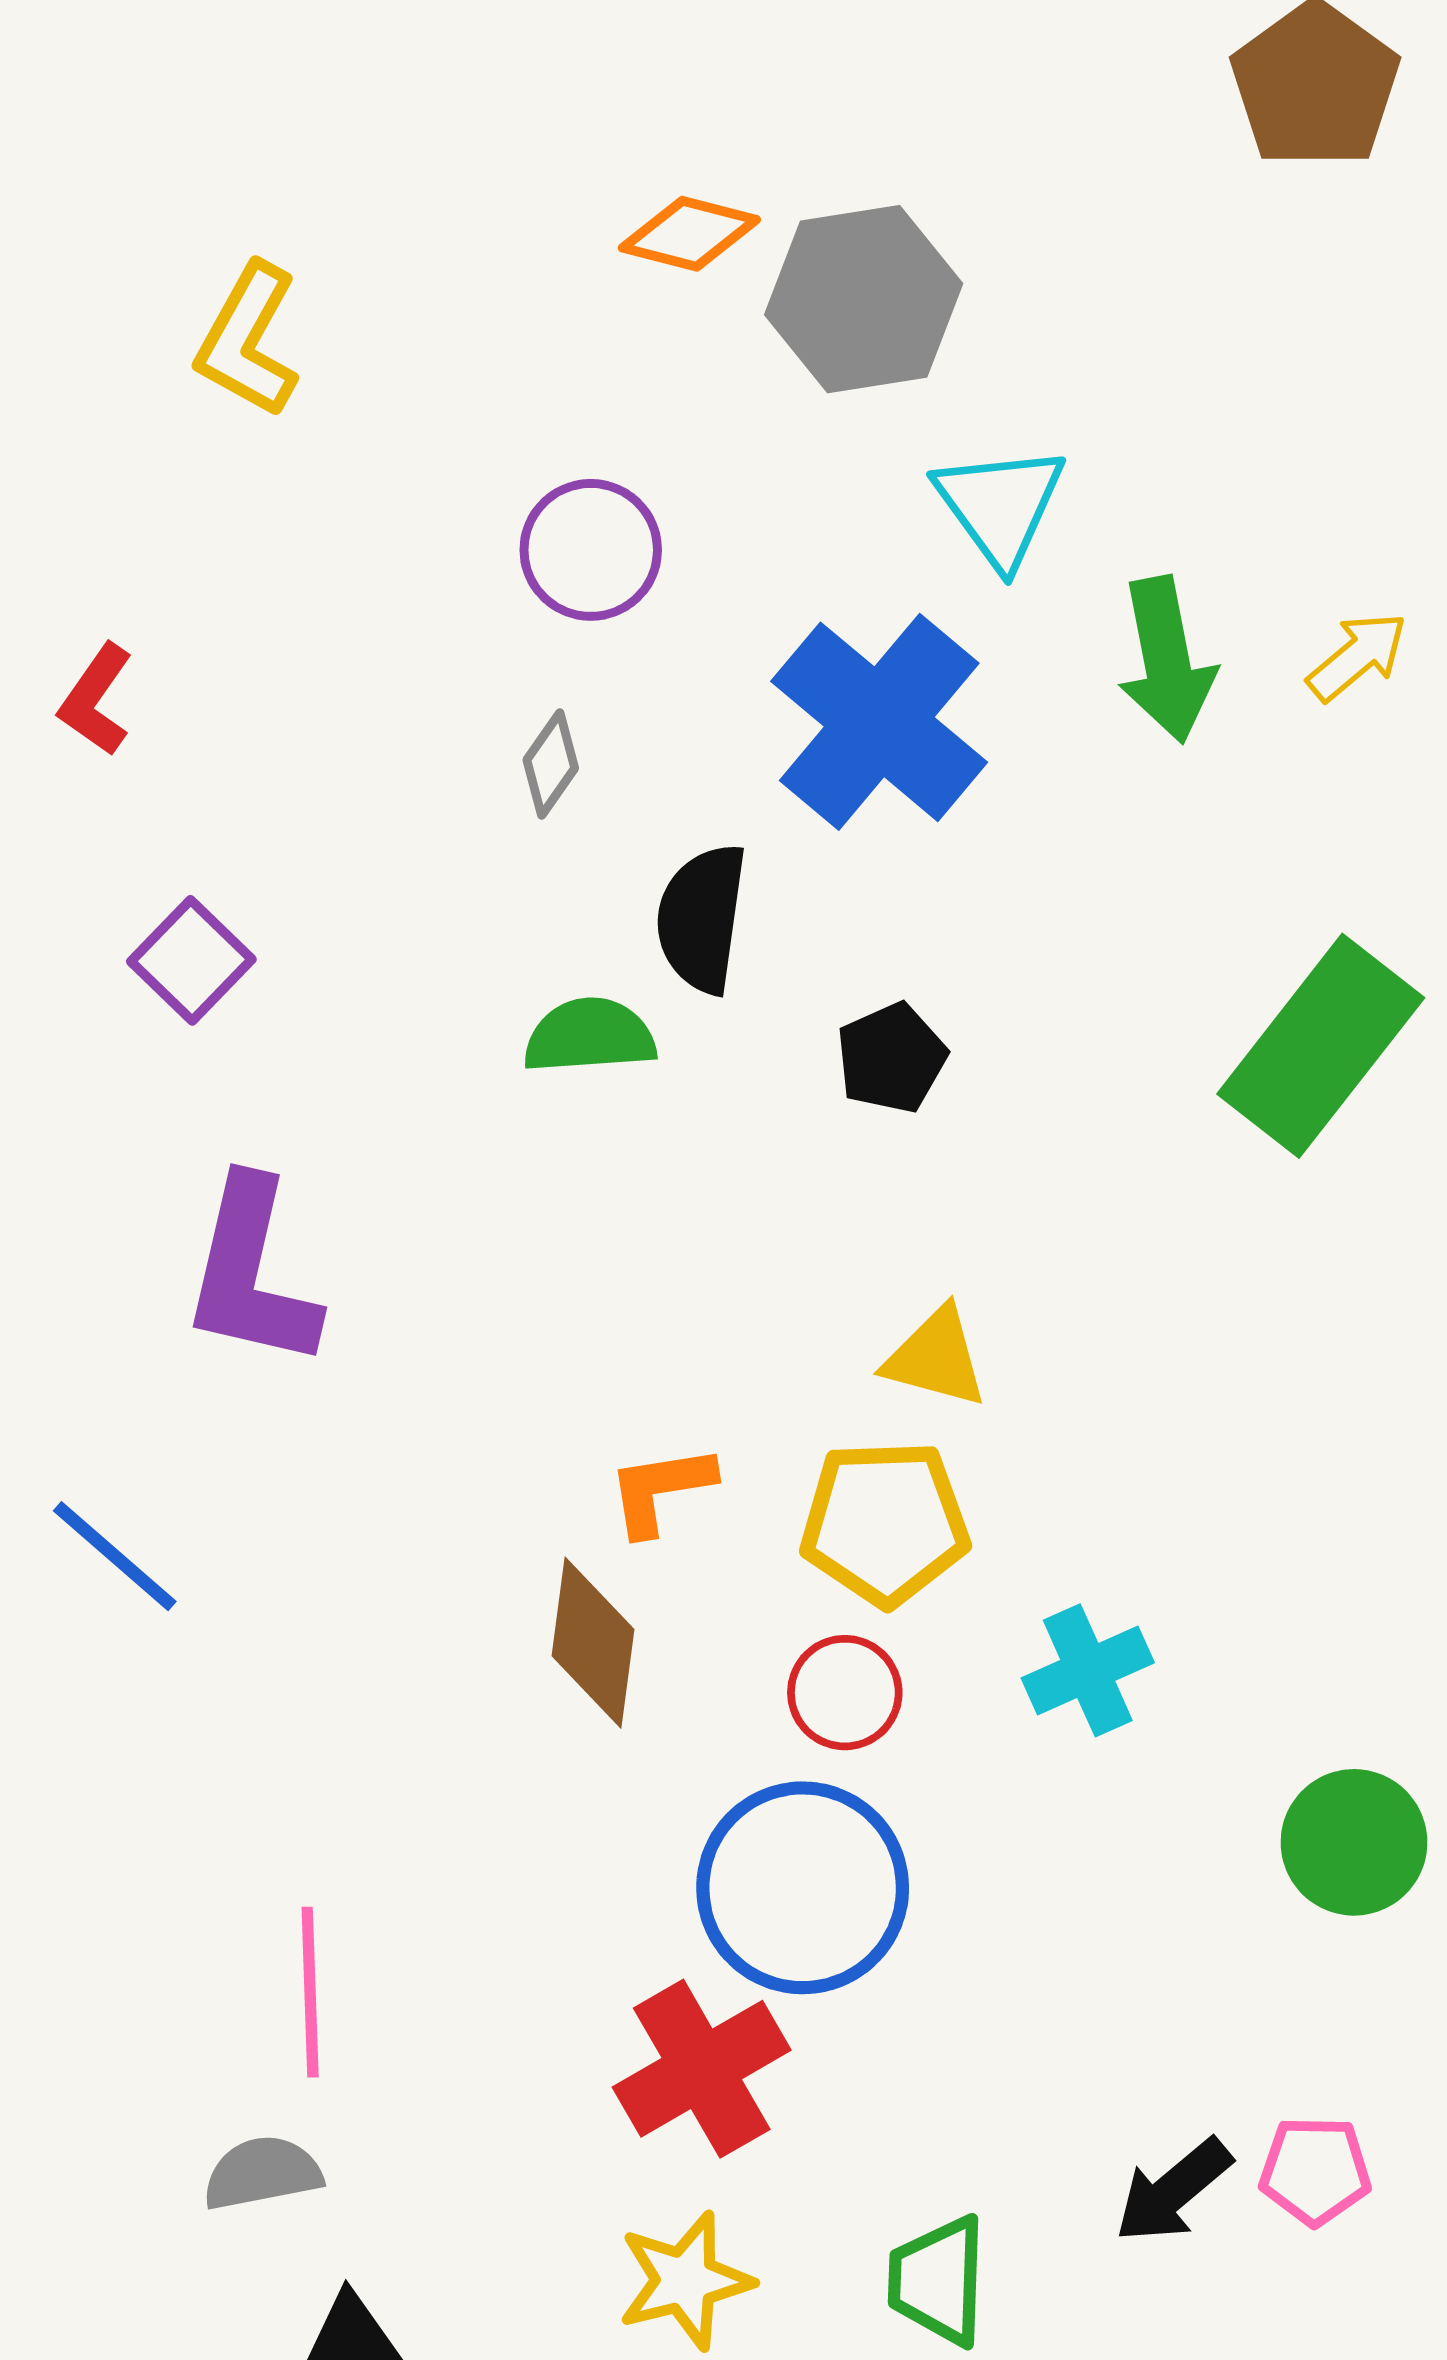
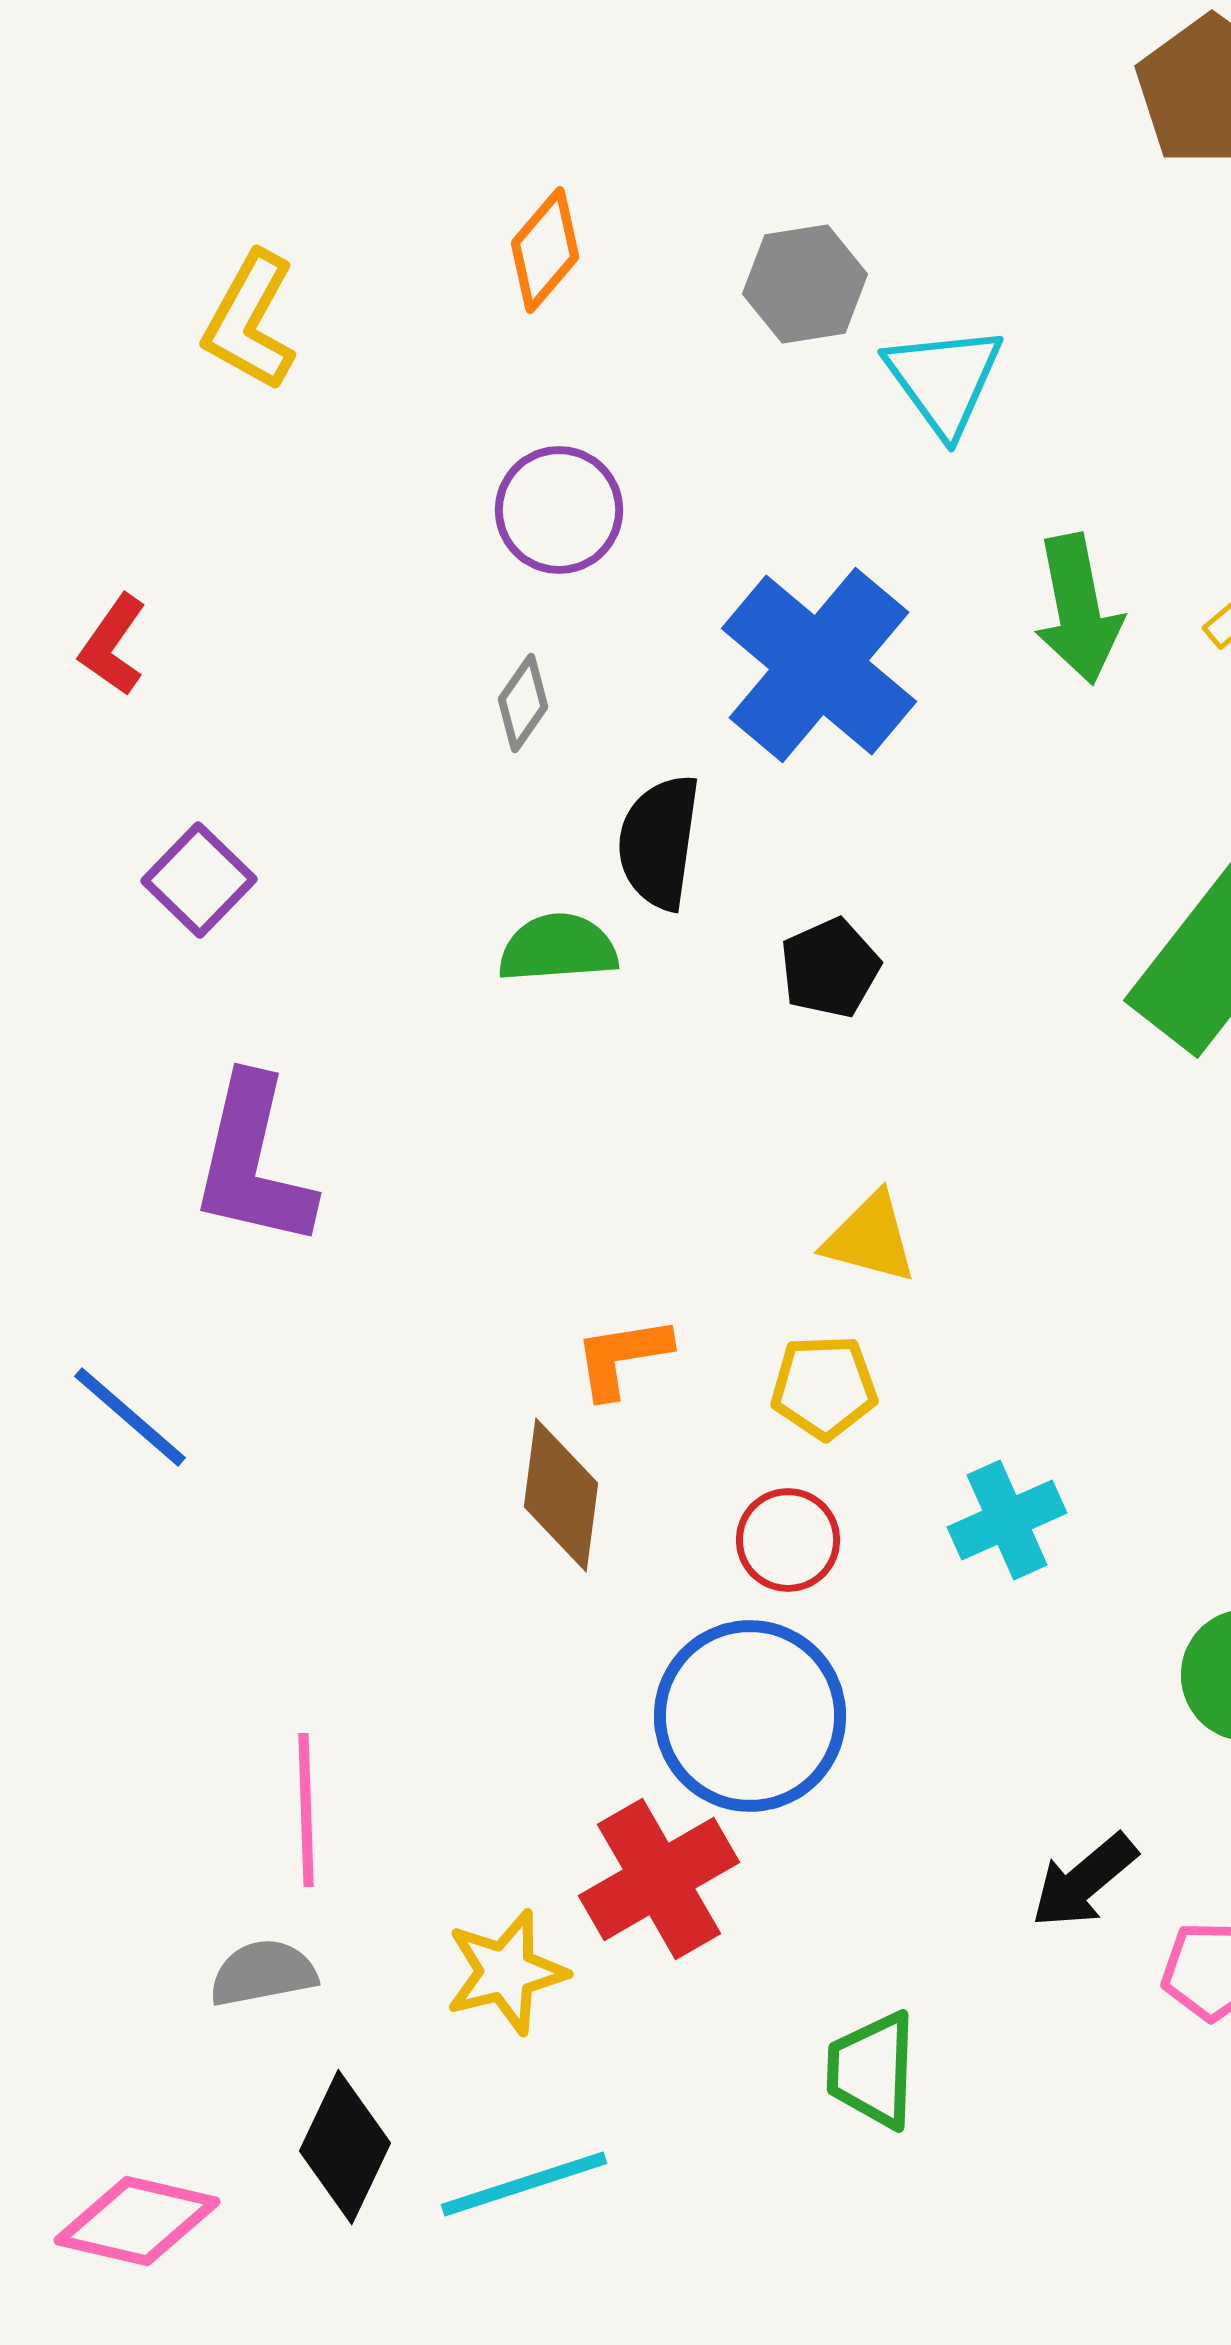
orange diamond: (689, 234) -> (545, 250), moved, turned -64
gray hexagon: (864, 299) -> (805, 284), size x0.7
cyan triangle: (1000, 506) -> (944, 380), moved
yellow pentagon: (885, 1523) -> (824, 1387), size x0.7
black arrow: (1173, 2191) -> (1084, 1881), moved
yellow star: (685, 2281) -> (506, 1972), moved

